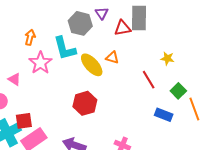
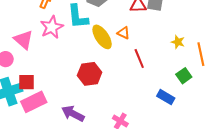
pink triangle: (14, 79) -> (23, 40), size x1.5
red line: (149, 80) -> (139, 58), moved
orange line: (194, 109) -> (201, 54), moved

